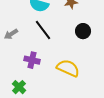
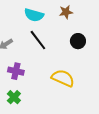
purple cross: (32, 60) -> (16, 71), moved

